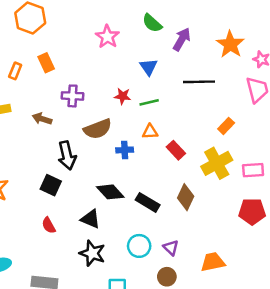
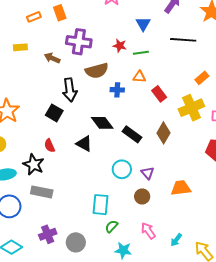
orange rectangle: (15, 71) -> (34, 17), turned 40
purple cross: (73, 96) -> (79, 42), size x1.4
black star: (92, 253) -> (34, 164), moved

